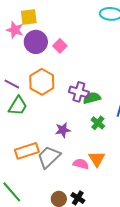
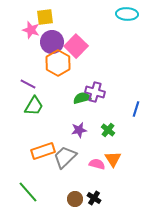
pink square: (60, 46) -> (76, 46), size x1.6
orange hexagon: (42, 82) -> (58, 63), moved
green semicircle: (92, 98) -> (82, 98), moved
green cross: (98, 123) -> (108, 130), moved

